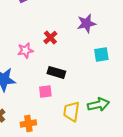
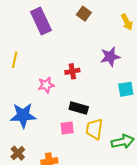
red cross: (50, 37) -> (72, 71), turned 32
yellow trapezoid: (71, 111) -> (94, 129), moved

